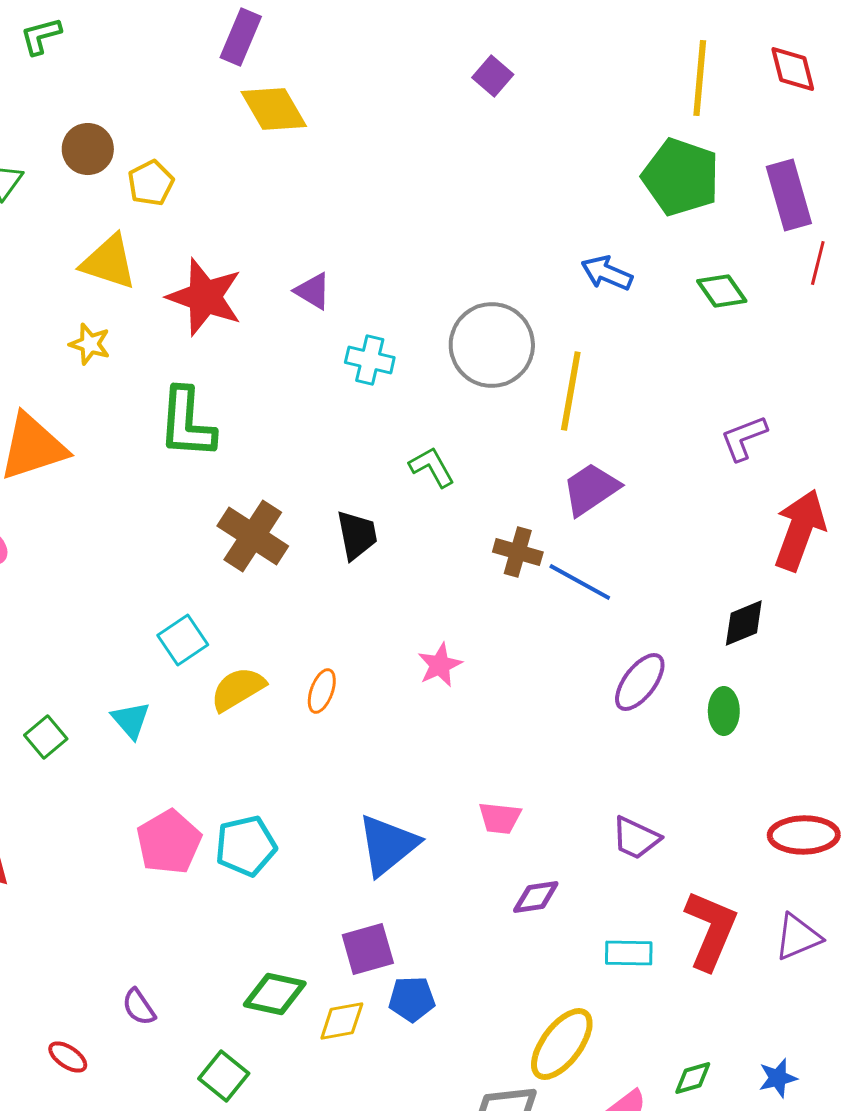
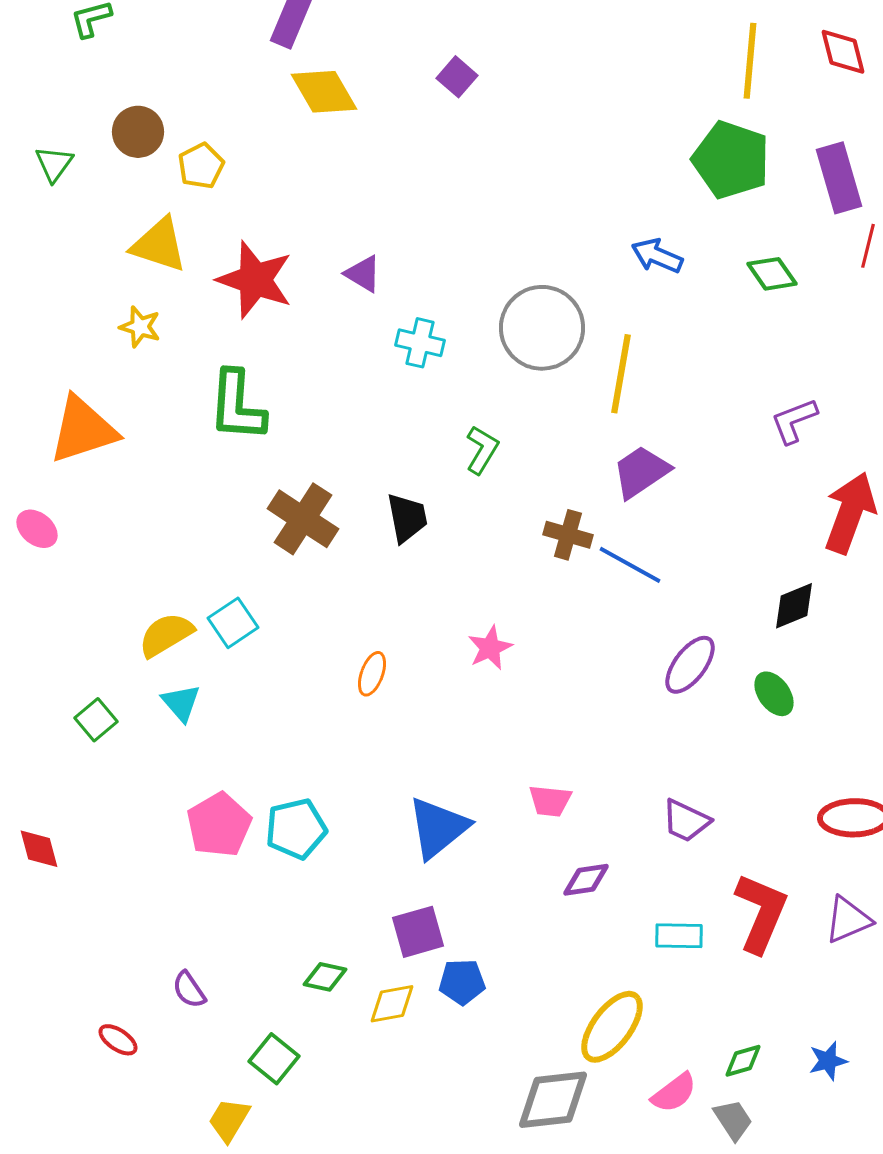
purple square: (493, 76) -> (457, 77), moved
green L-shape: (432, 467) -> (482, 450), turned 60
yellow semicircle: (238, 689) -> (166, 635), moved
green ellipse: (724, 711) -> (774, 694), turned -36
green diamond: (275, 994) -> (325, 977), size x0.7

